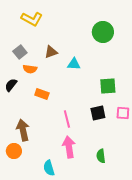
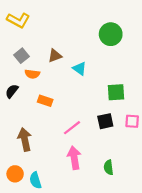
yellow L-shape: (32, 19) -> (18, 20), moved
cyan triangle: (74, 64) -> (80, 69), turned 32
pink line: (67, 119) -> (72, 128), turned 66
orange circle: (14, 151) -> (15, 174), moved
cyan semicircle: (49, 168) -> (35, 180), moved

